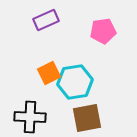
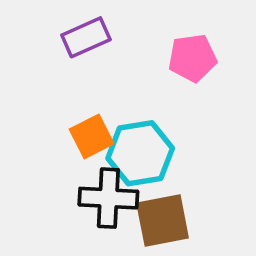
black cross: (30, 117) -> (108, 198), moved

